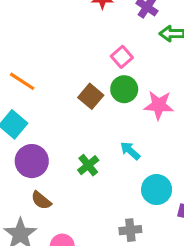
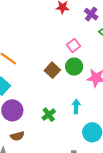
cyan arrow: (130, 151) -> (76, 106), turned 48
brown semicircle: (41, 200) -> (17, 136), turned -56

